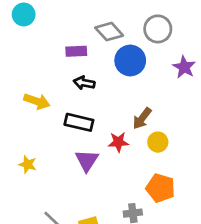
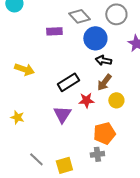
black arrow: (84, 83) -> (103, 60), moved
black rectangle: (79, 122) -> (68, 82), moved, turned -45
orange pentagon: (160, 188) -> (104, 133), moved, turned -30

